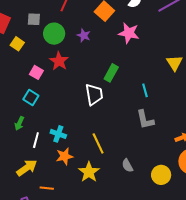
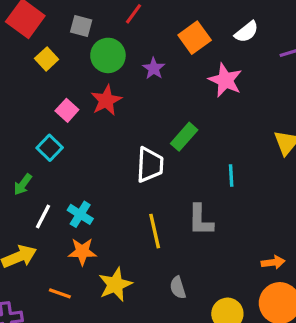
gray L-shape: (145, 120) -> (201, 220), moved
yellow line: (98, 143) -> (155, 231), moved
orange line: (47, 188) -> (60, 293), moved

